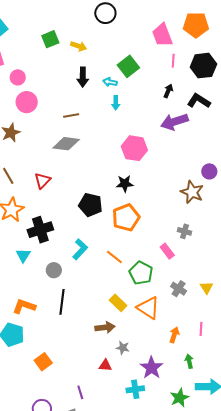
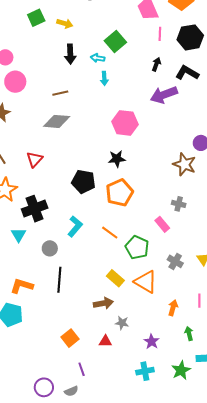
orange square: (43, 362) -> (70, 338), moved
purple star: (151, 368) -> (152, 342), size x0.7
cyan cross: (135, 389) -> (145, 371), moved

